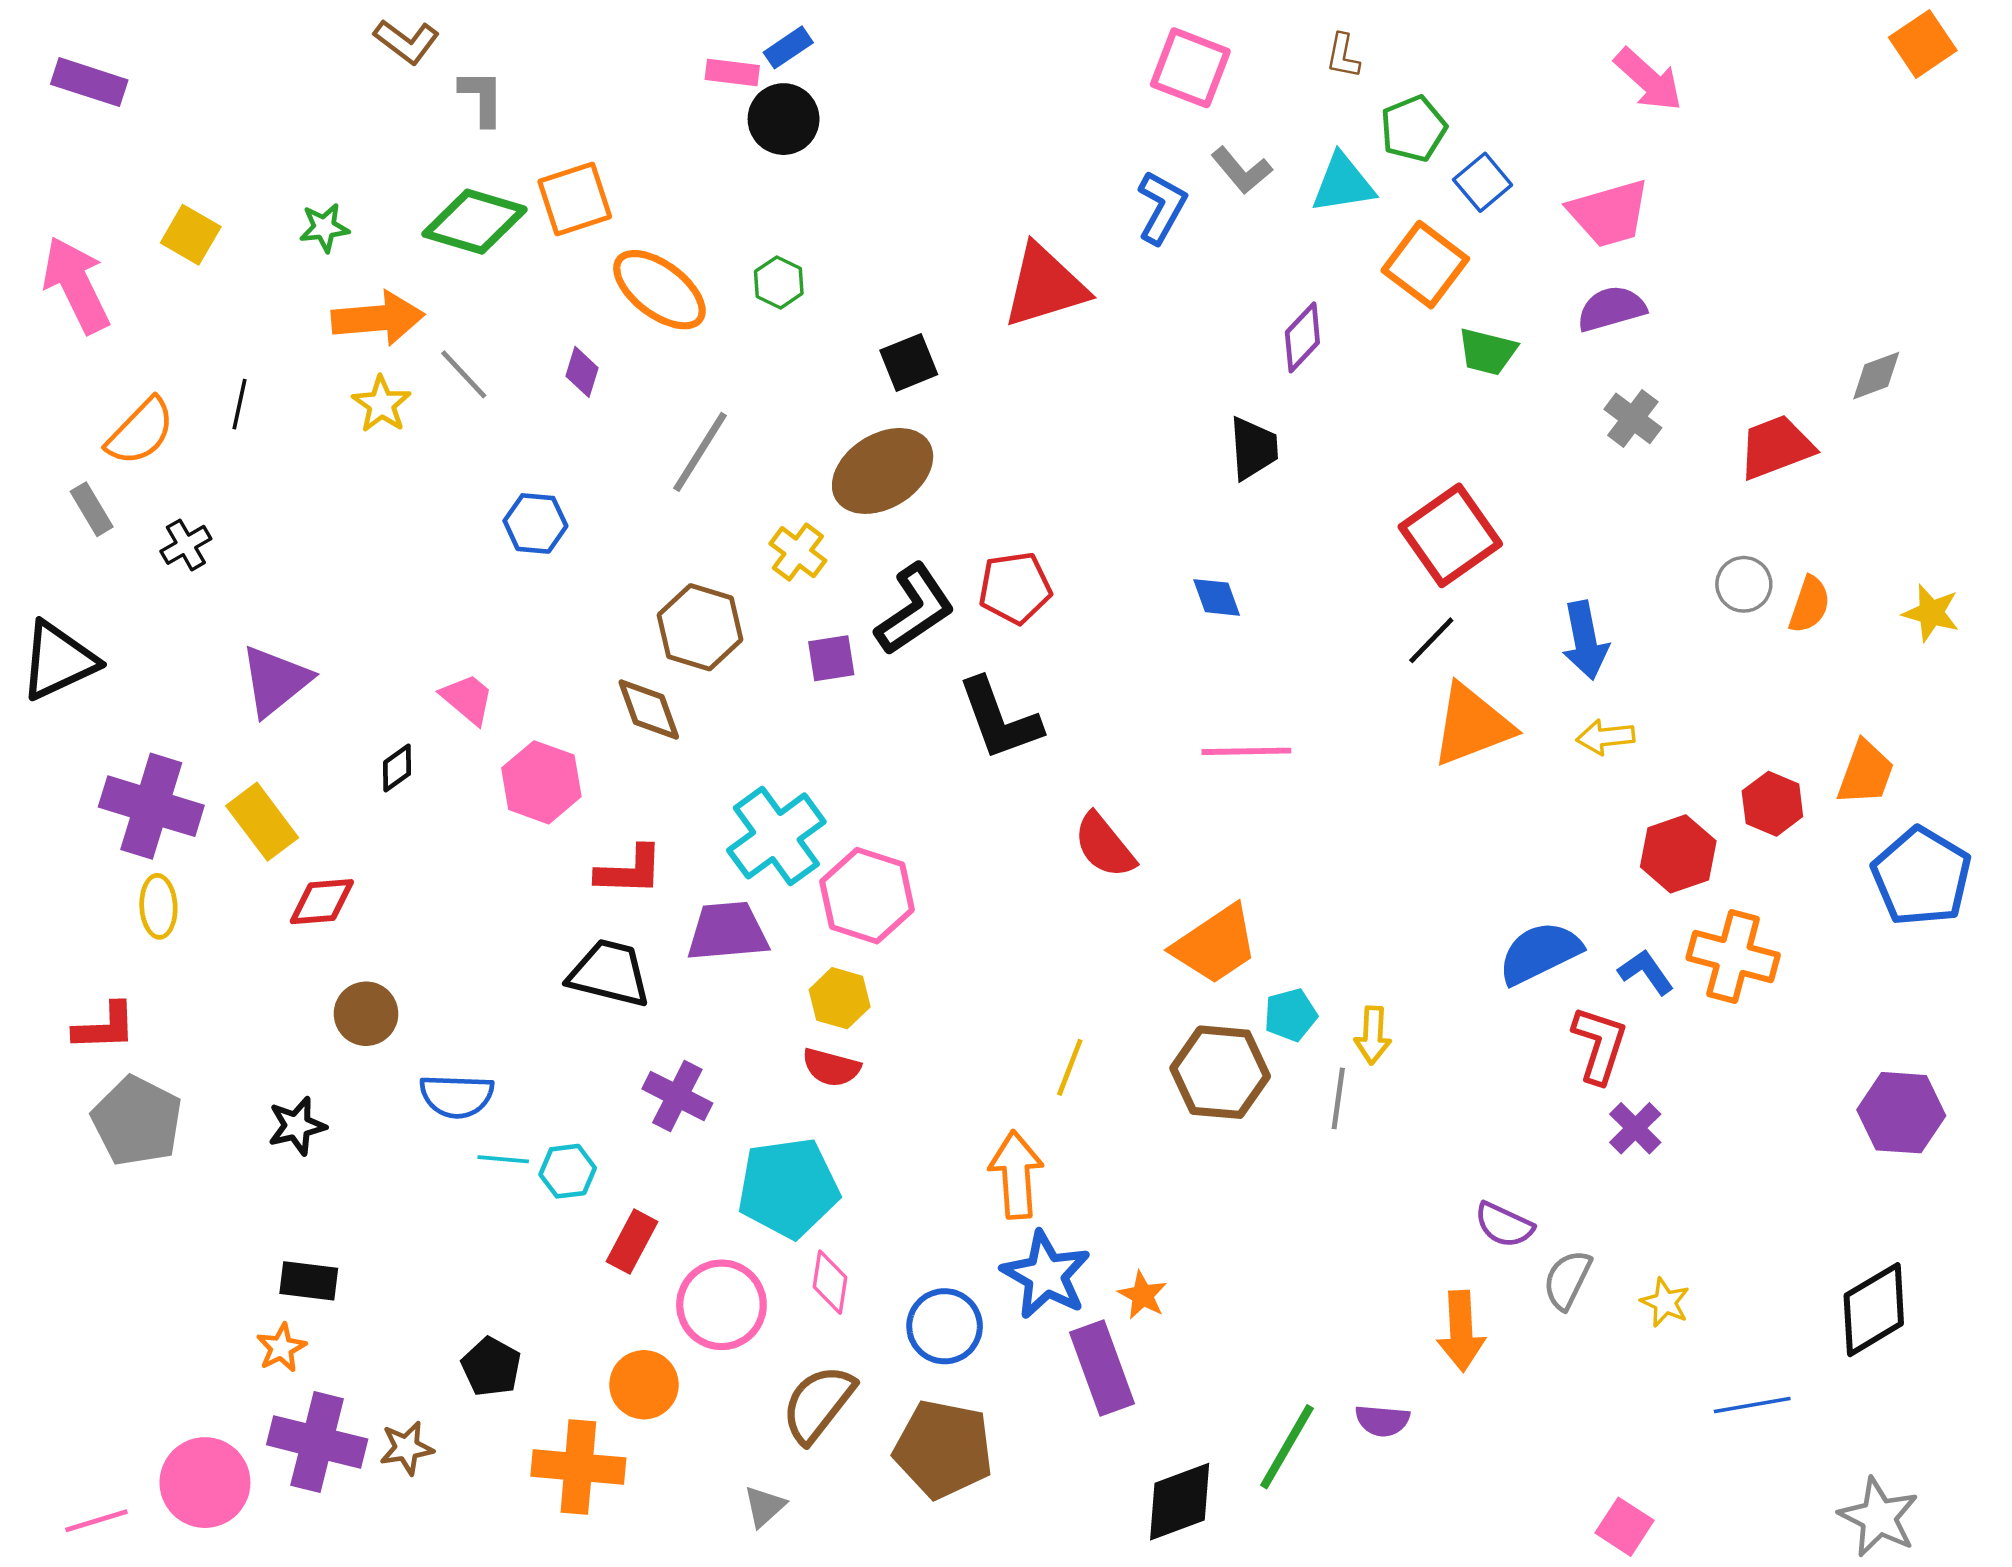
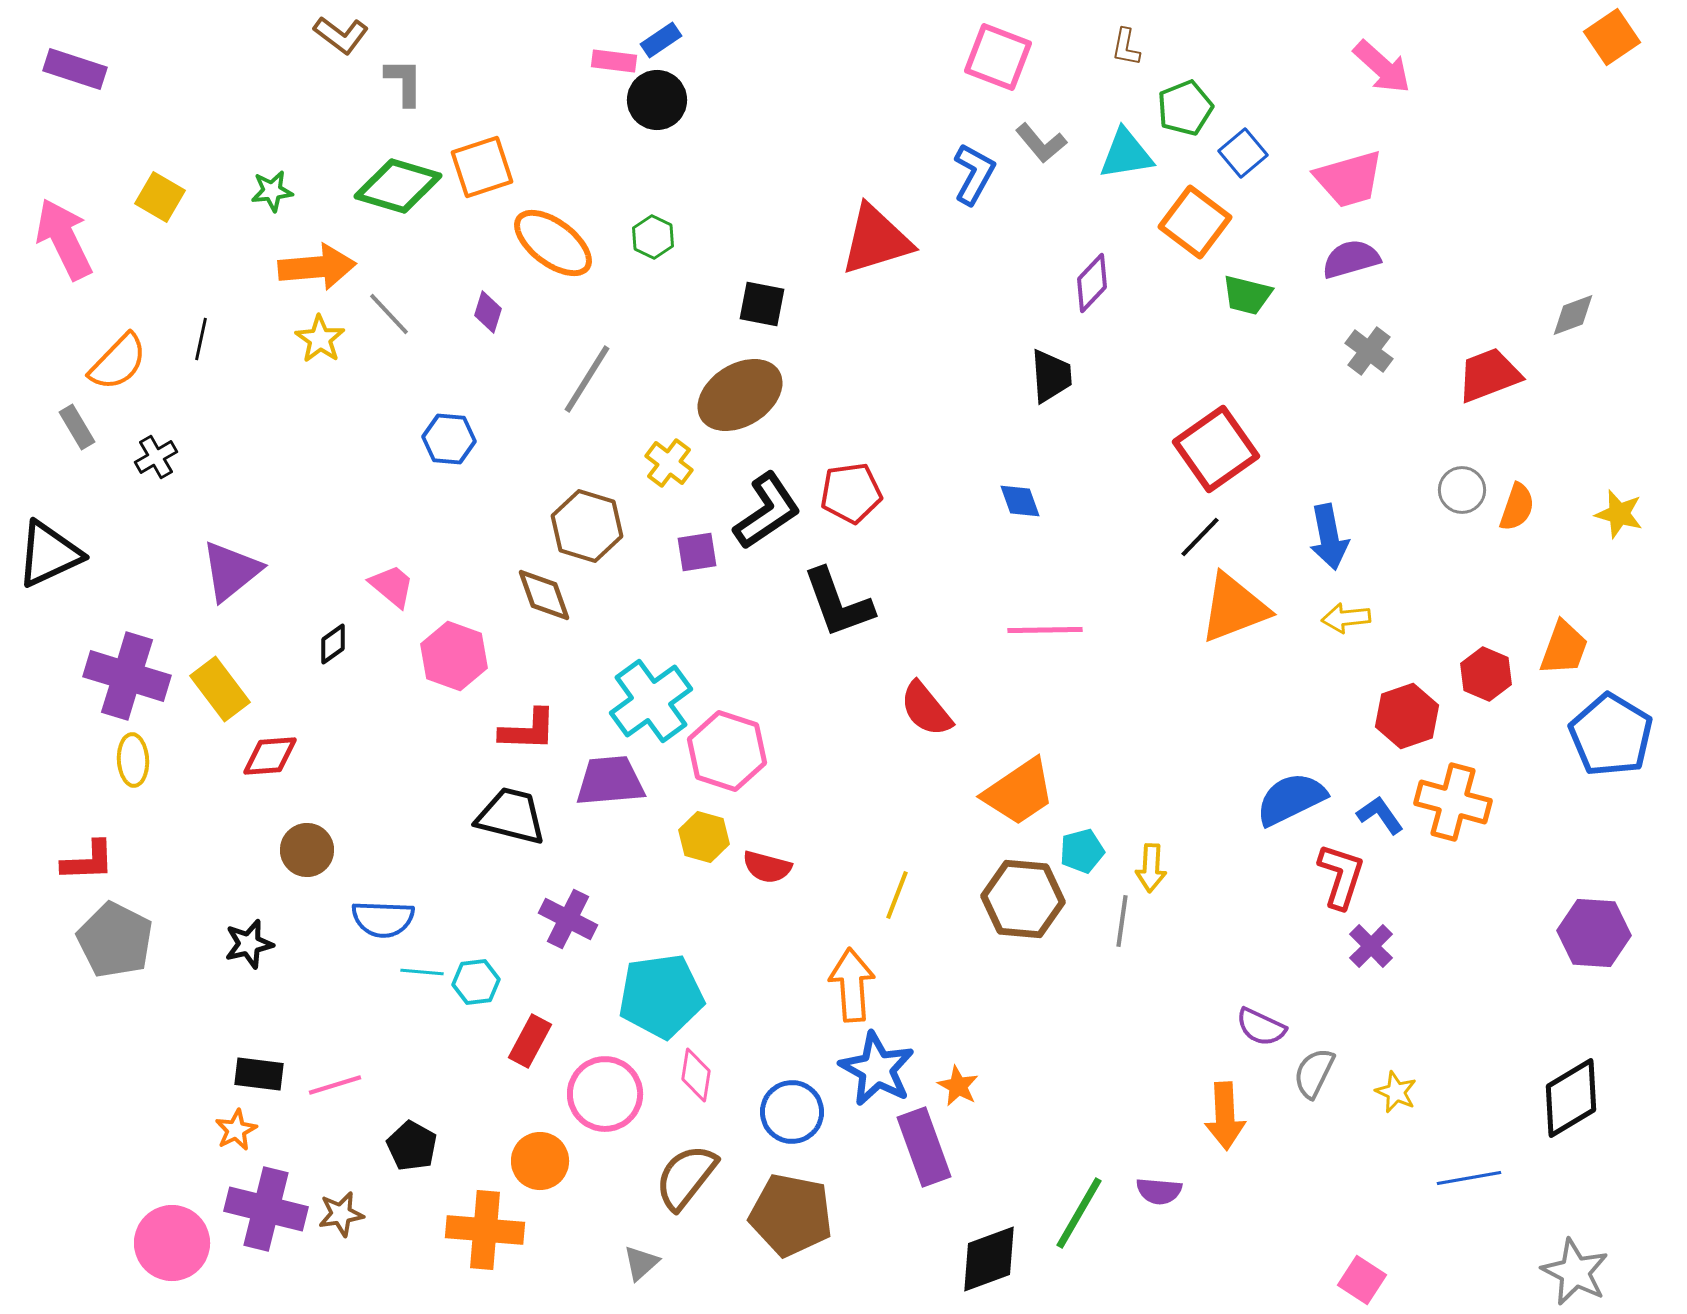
black square: (909, 362) -> (762, 304), turned 33
red semicircle: (831, 1067) -> (767, 867), moved
pink line: (96, 1521) -> (335, 1085), moved

